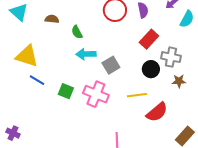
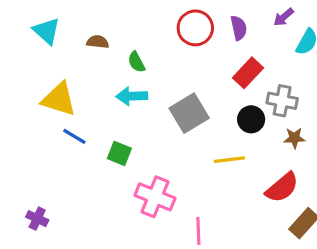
cyan arrow: (86, 54) -> (132, 96), moved
gray square: (111, 65) -> (189, 113), size x1.4
pink cross: (96, 94) -> (155, 197), moved
red semicircle: (157, 112) -> (282, 188), moved

